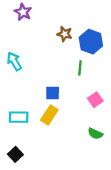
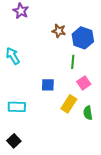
pink square: (95, 100) -> (84, 83), moved
yellow rectangle: (49, 115) -> (69, 104), moved
green semicircle: (95, 134) -> (88, 113), moved, turned 56

